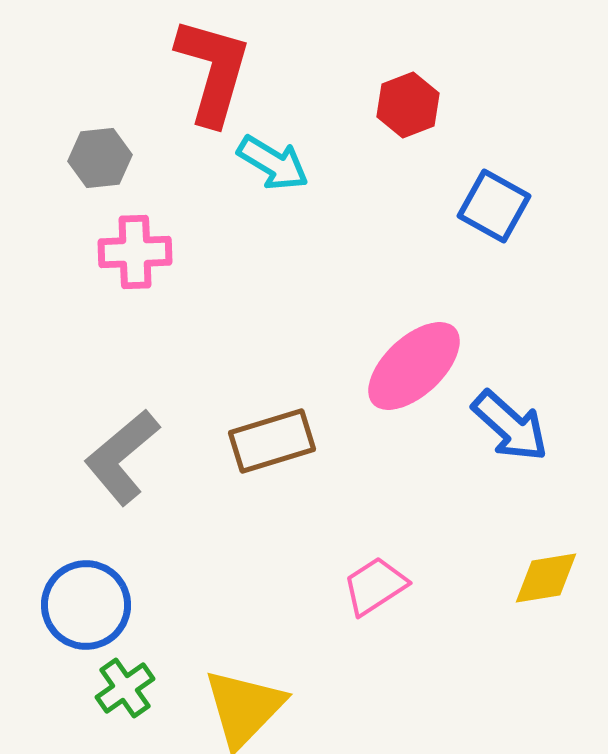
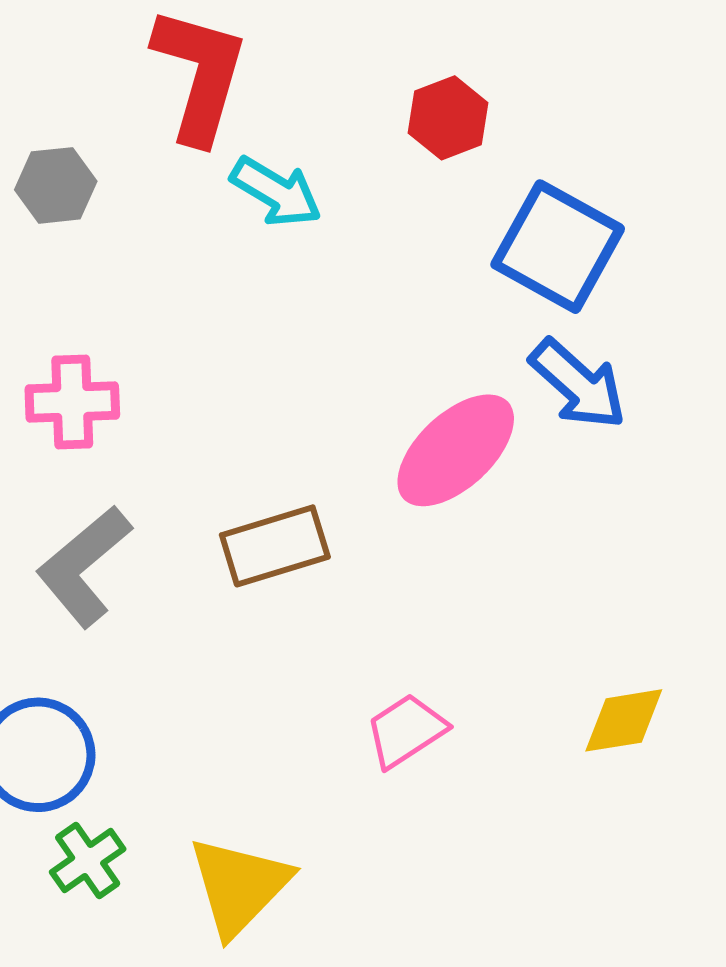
blue square: (494, 206) -> (558, 247), size x1.4
pink cross: (135, 252) -> (72, 402), moved
blue arrow: (510, 426) -> (578, 384), moved

